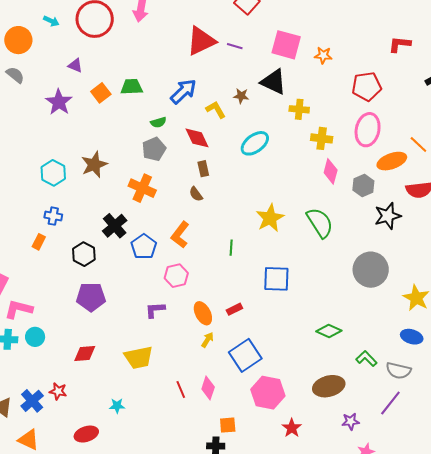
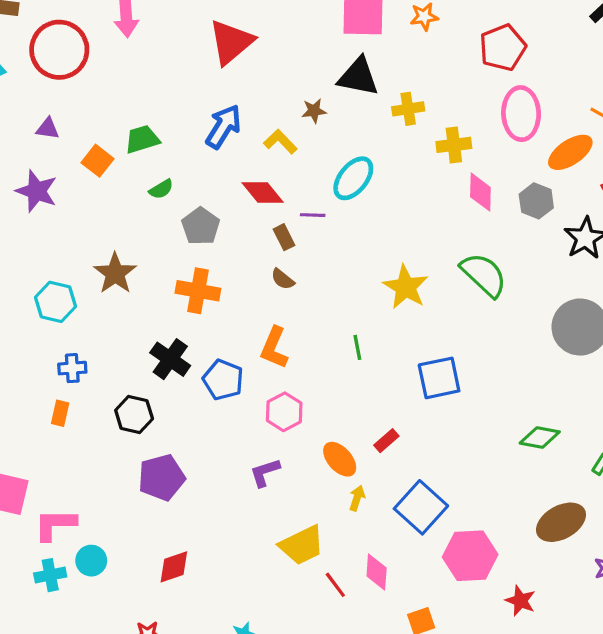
purple line: (235, 46) -> (313, 215), moved
green semicircle: (158, 122) -> (161, 189), moved
yellow trapezoid: (139, 358) -> (302, 545), moved

